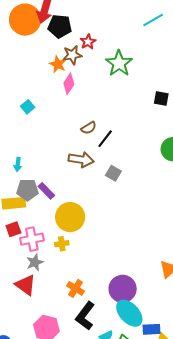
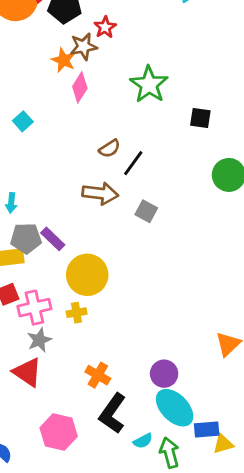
green star: (119, 63) -> (149, 84), moved
black square: (161, 99) -> (200, 118), moved
purple circle: (123, 289) -> (164, 374), size x0.7

